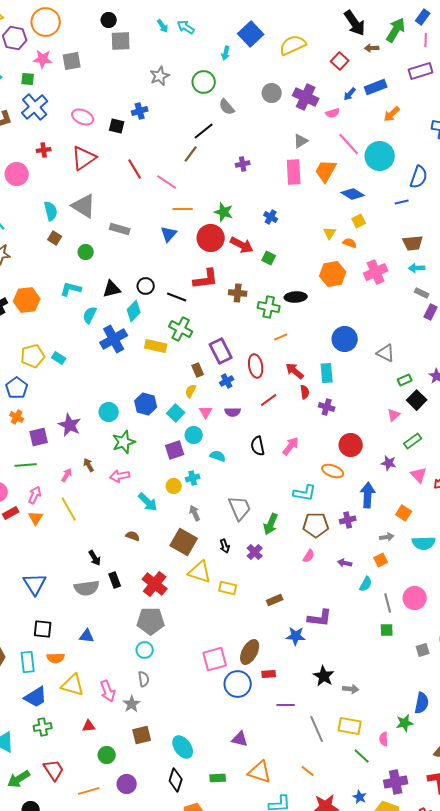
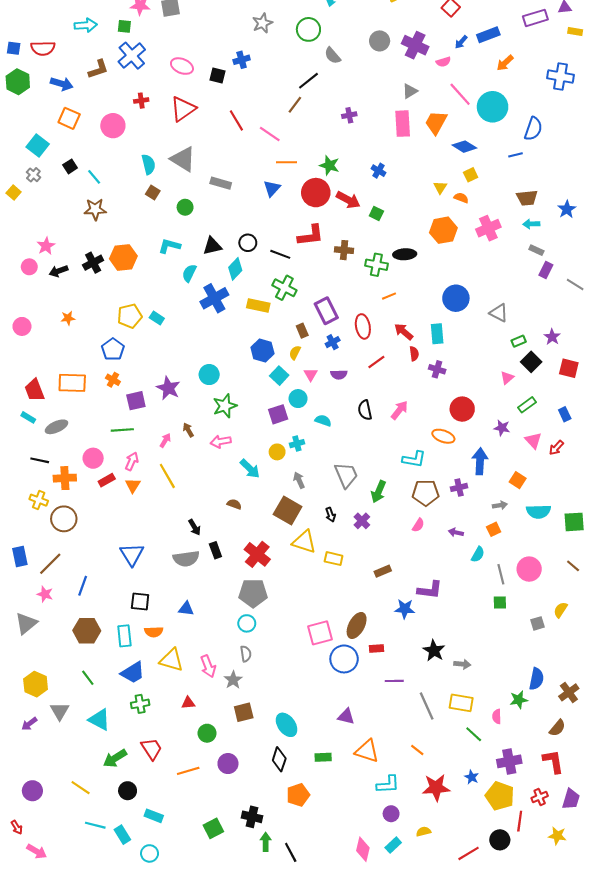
blue hexagon: (146, 404) -> (262, 350), moved

